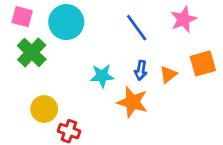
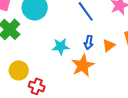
orange star: (132, 102) -> (83, 65), turned 30

